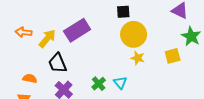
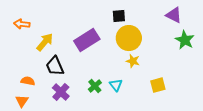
purple rectangle: (77, 30) -> (87, 40), moved
orange arrow: (24, 32) -> (22, 24), moved
yellow square: (173, 56) -> (158, 85), moved

